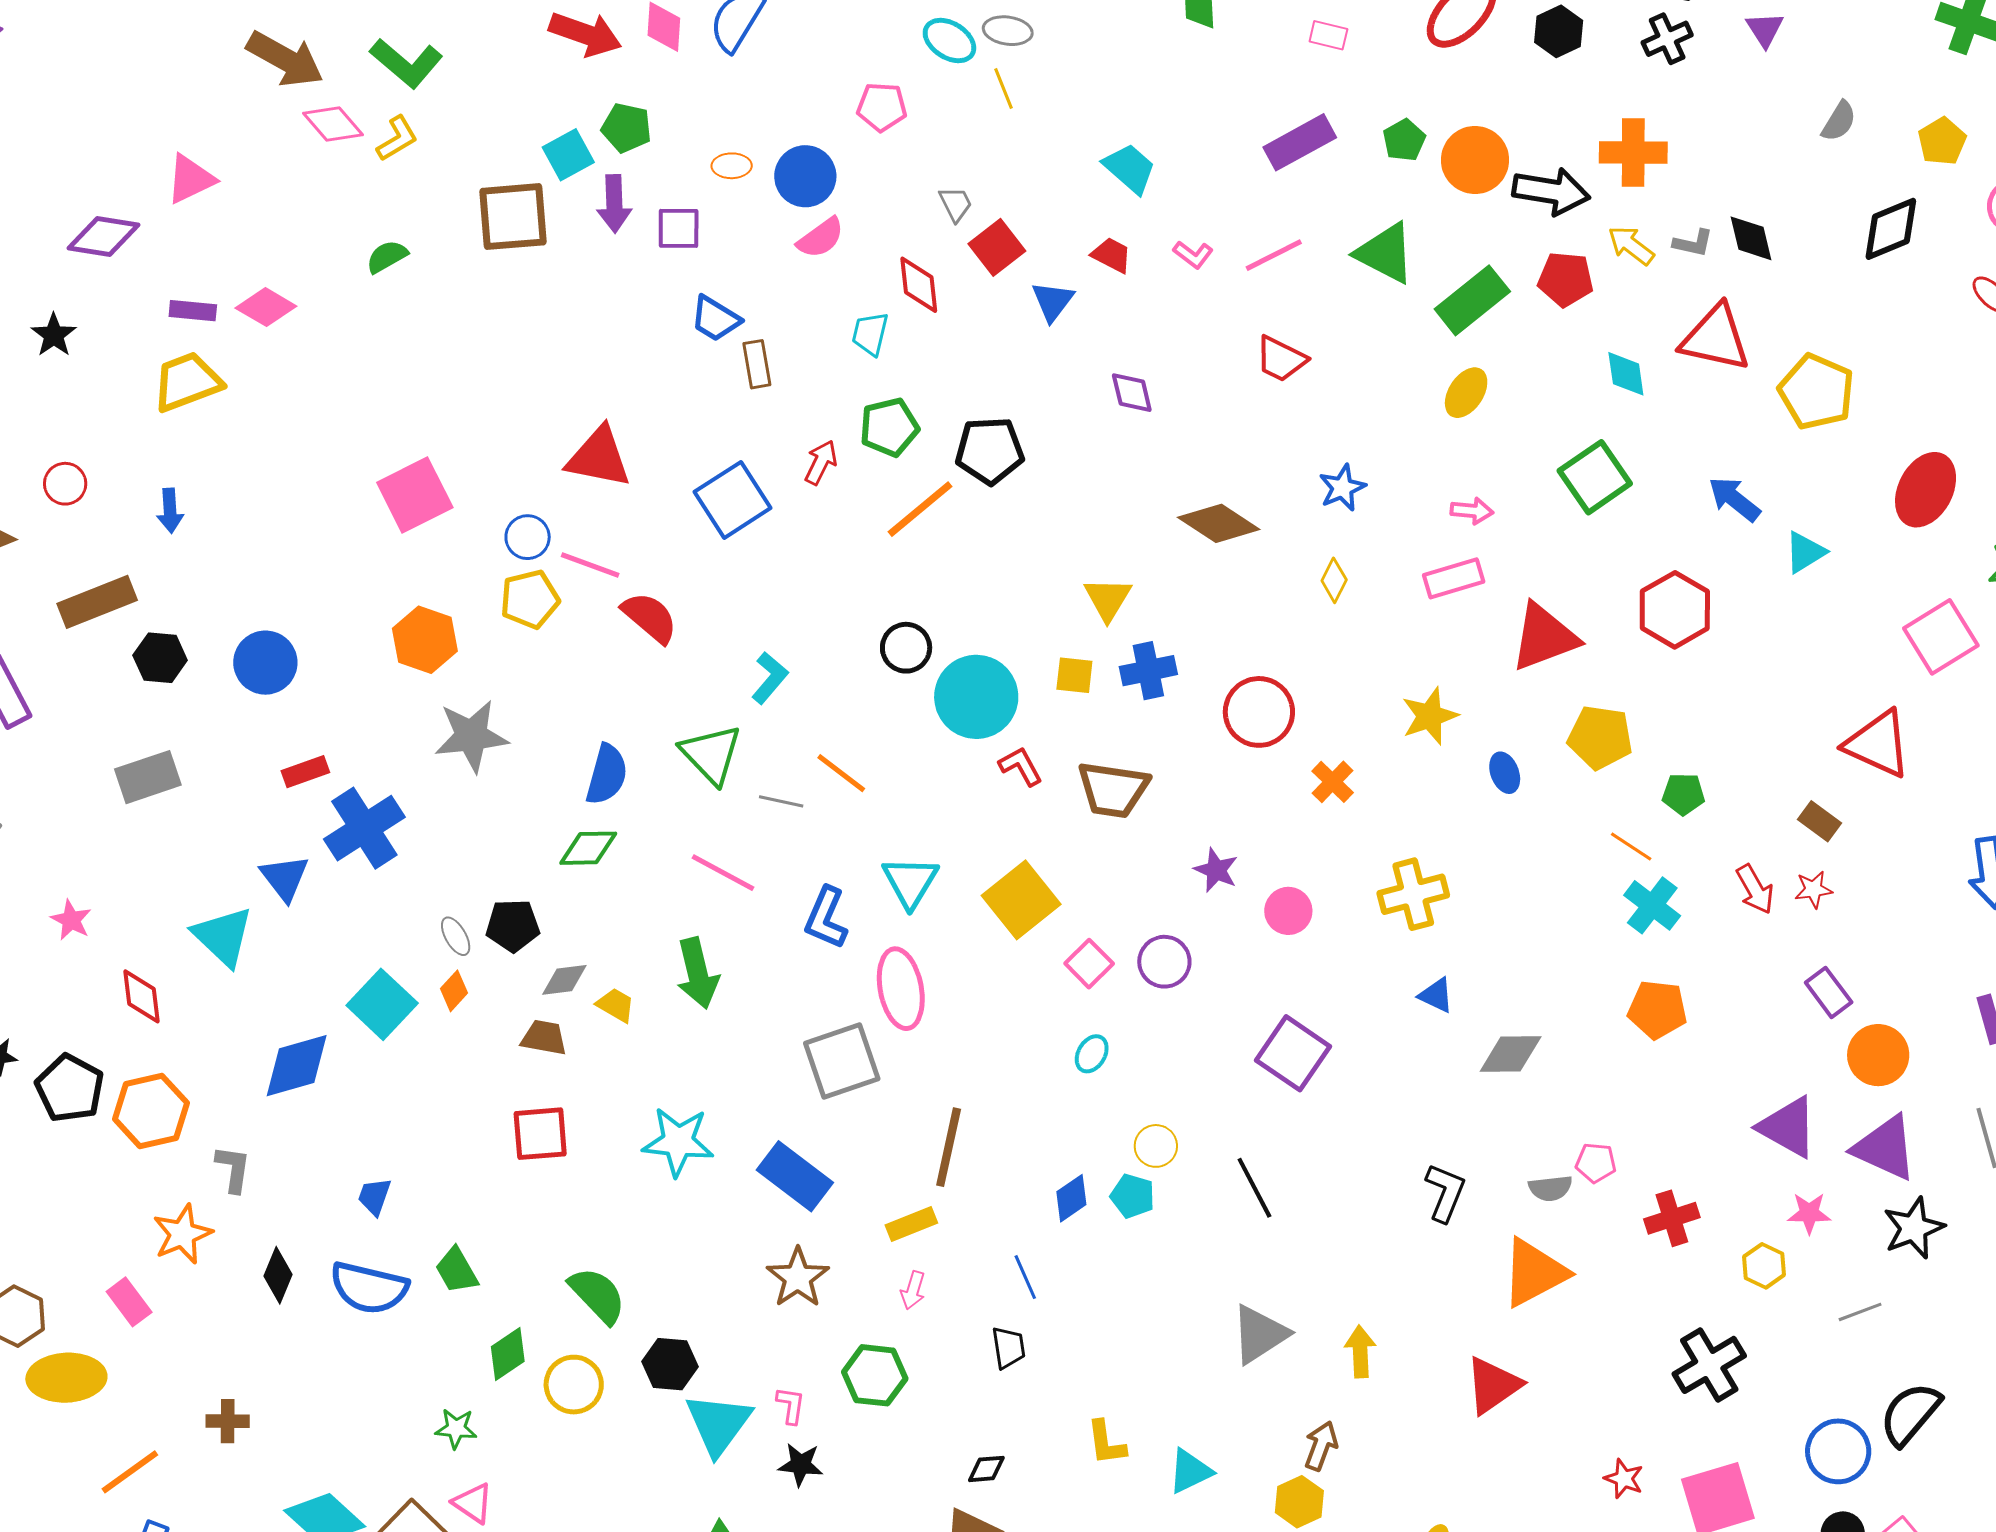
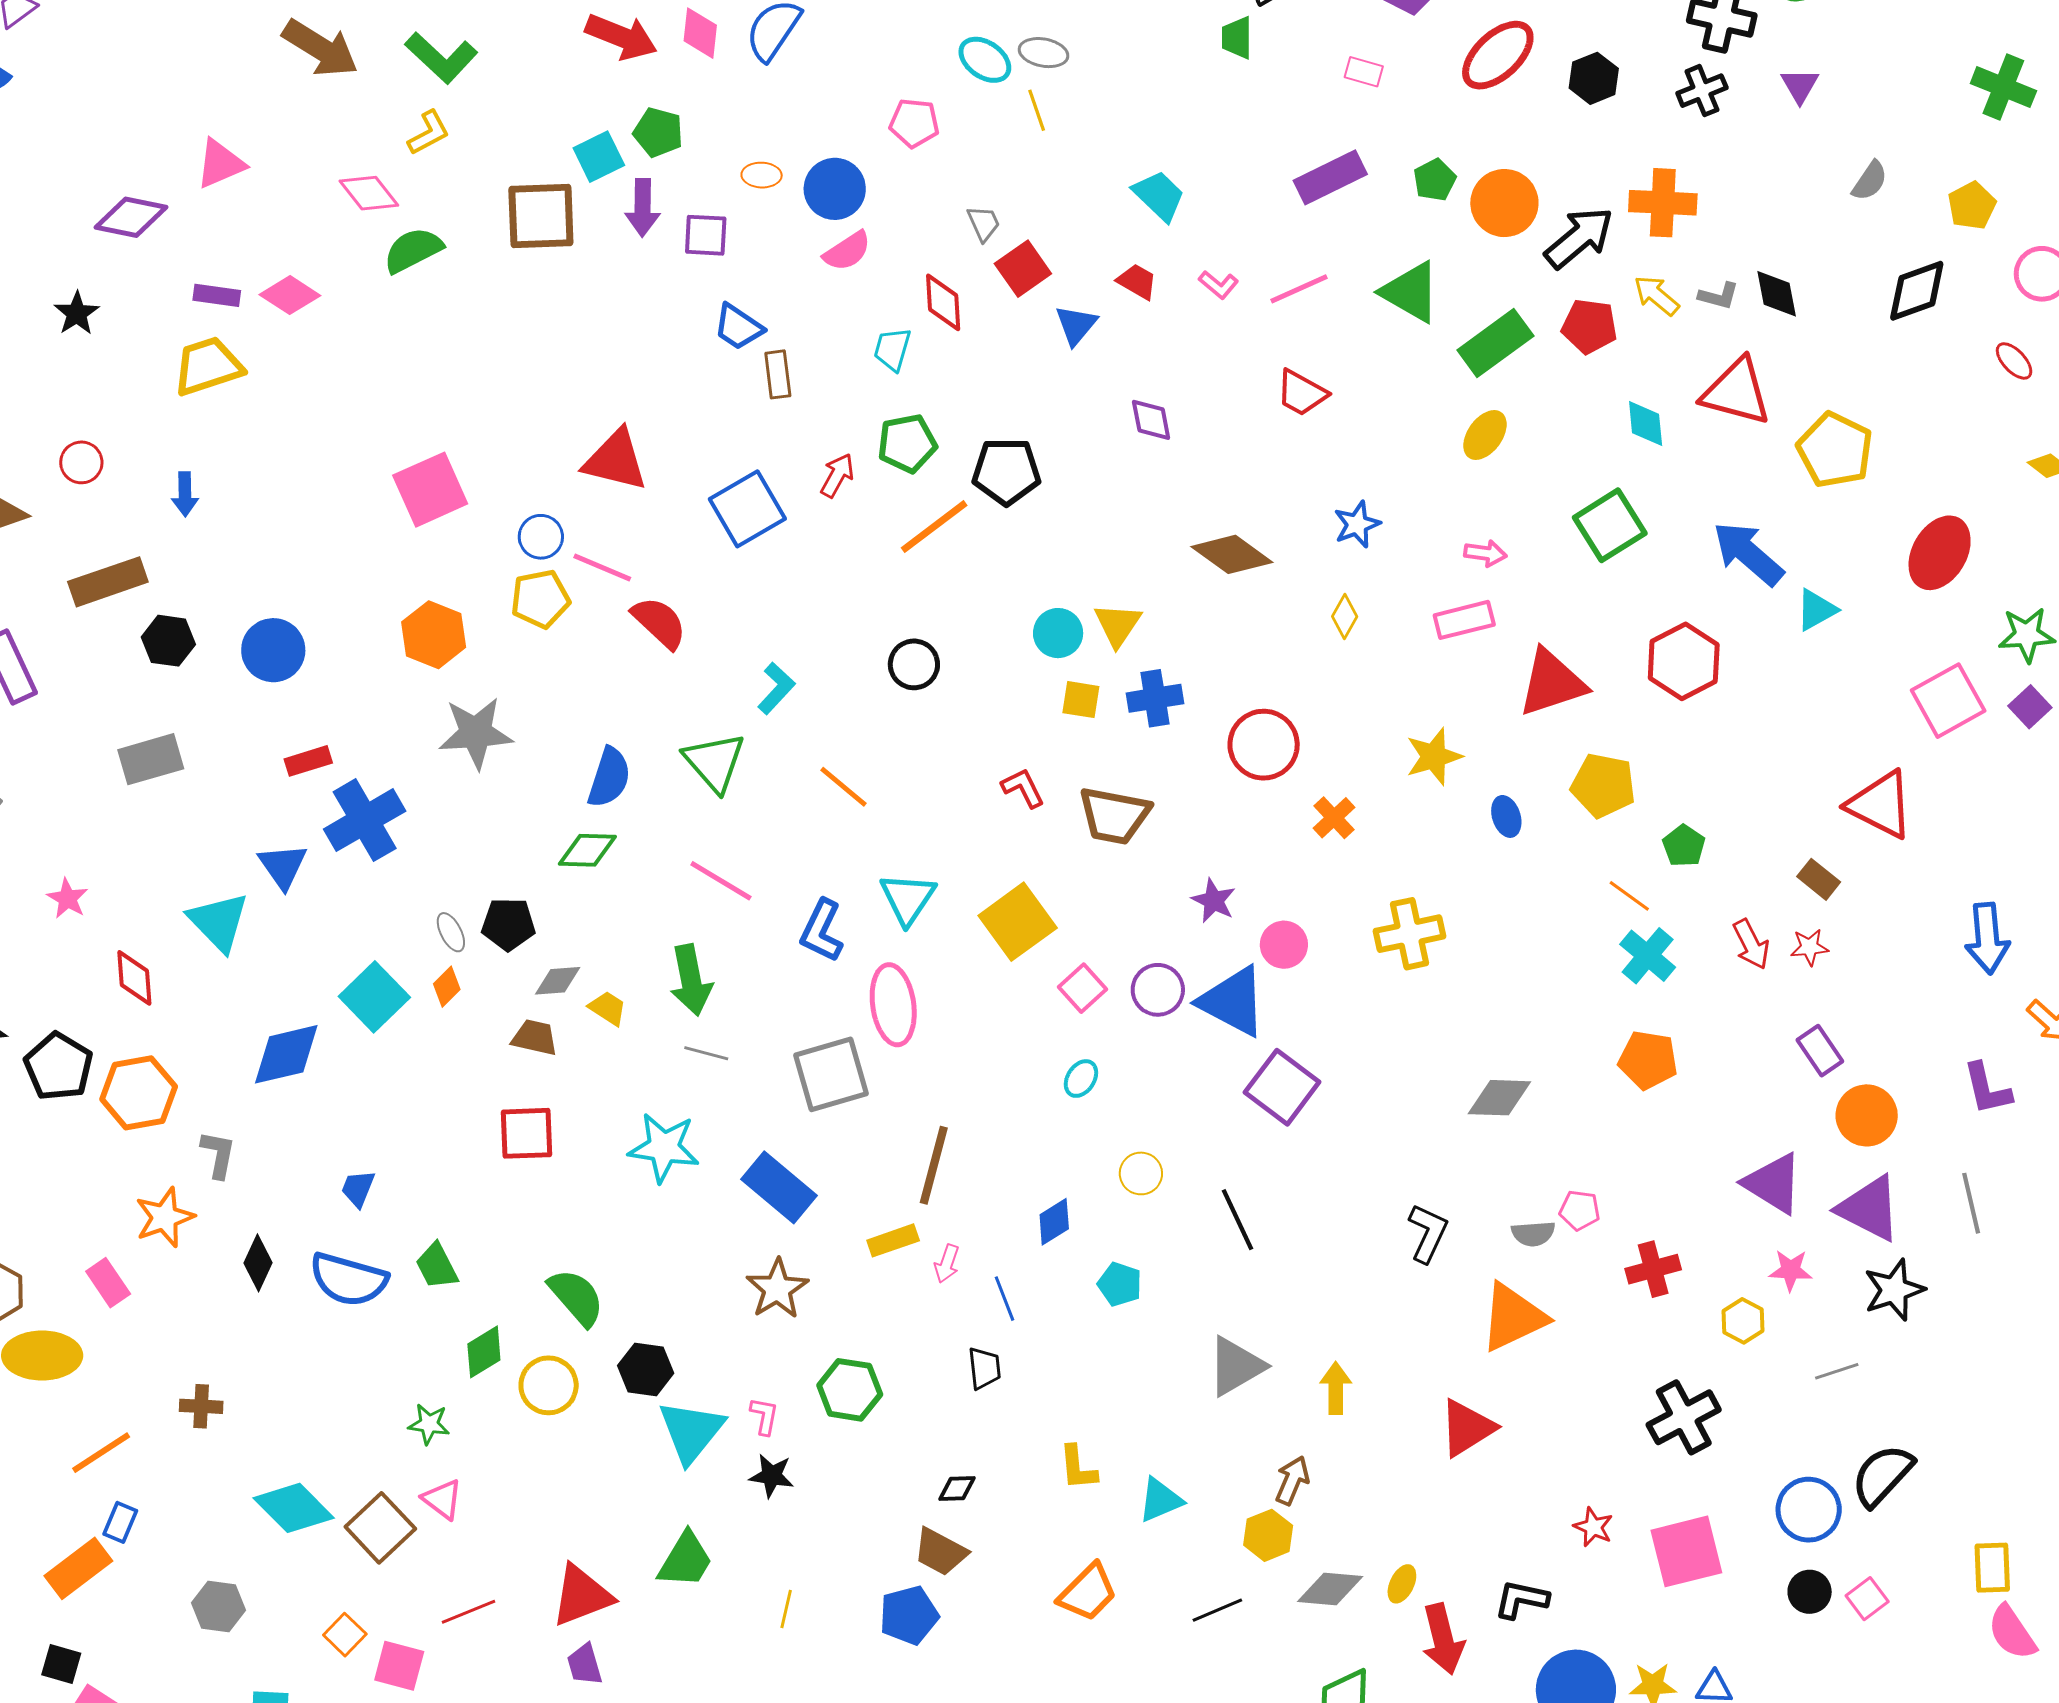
pink diamond: (333, 124) -> (369, 193), moved
black arrow: (1551, 191) -> (1579, 238), turned -52
green semicircle: (387, 257) -> (413, 250), size x1.4
blue arrow: (1734, 499) -> (1748, 553), size x1.4
cyan circle: (976, 697) -> (1058, 633), moved, size x0.6
green pentagon: (1683, 794) -> (1684, 846), turned 30
gray line: (781, 801) -> (706, 1053), moved
blue triangle: (1436, 995) -> (1233, 1001), moved, size x2.0
cyan pentagon: (1133, 1196) -> (1120, 1284), moved
pink arrow: (913, 1290) -> (947, 1264), moved

